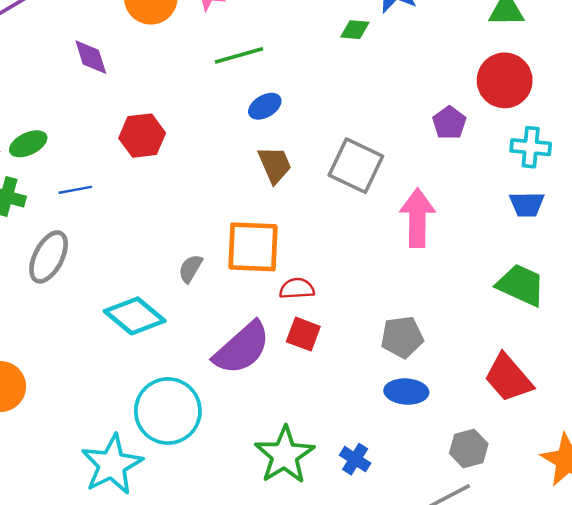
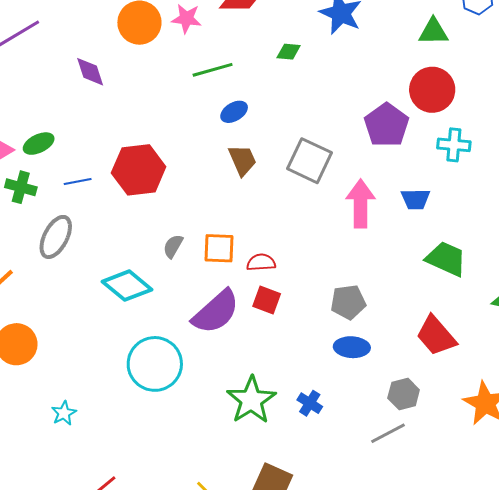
green diamond: (355, 30) -> (289, 52), moved
purple pentagon: (449, 123) -> (387, 125), size x1.6
red hexagon: (142, 136) -> (139, 170), moved, size x1.4
blue trapezoid: (527, 204) -> (416, 199), moved
orange square: (253, 247) -> (219, 248), moved, size x0.7
cyan star: (112, 465) -> (64, 413), moved, size x0.5

